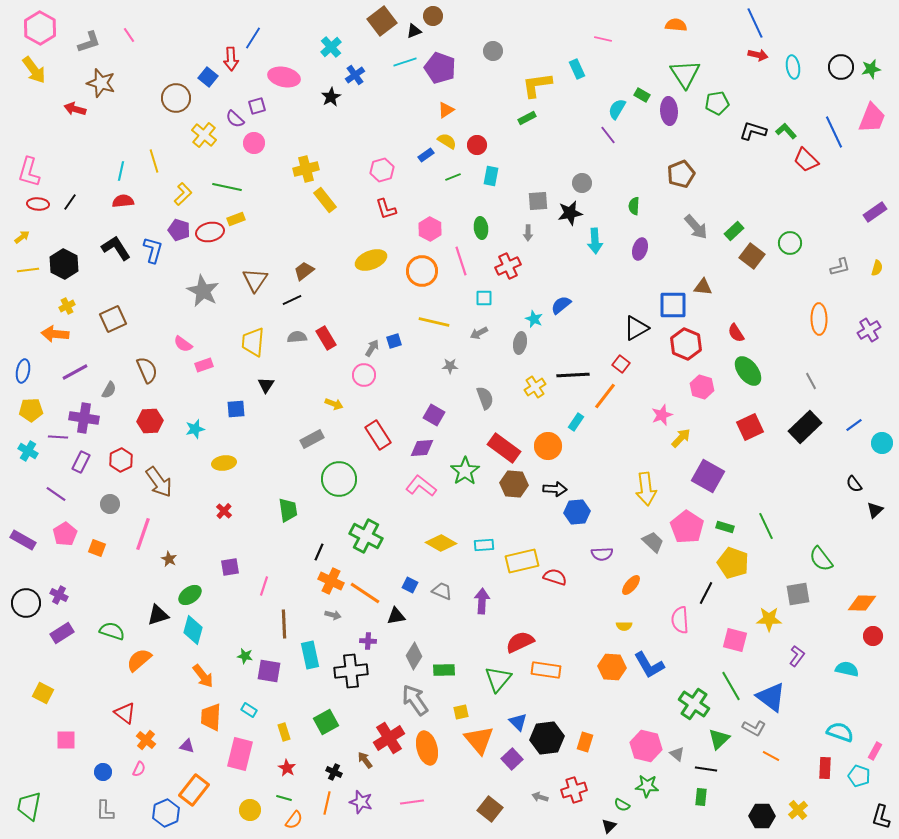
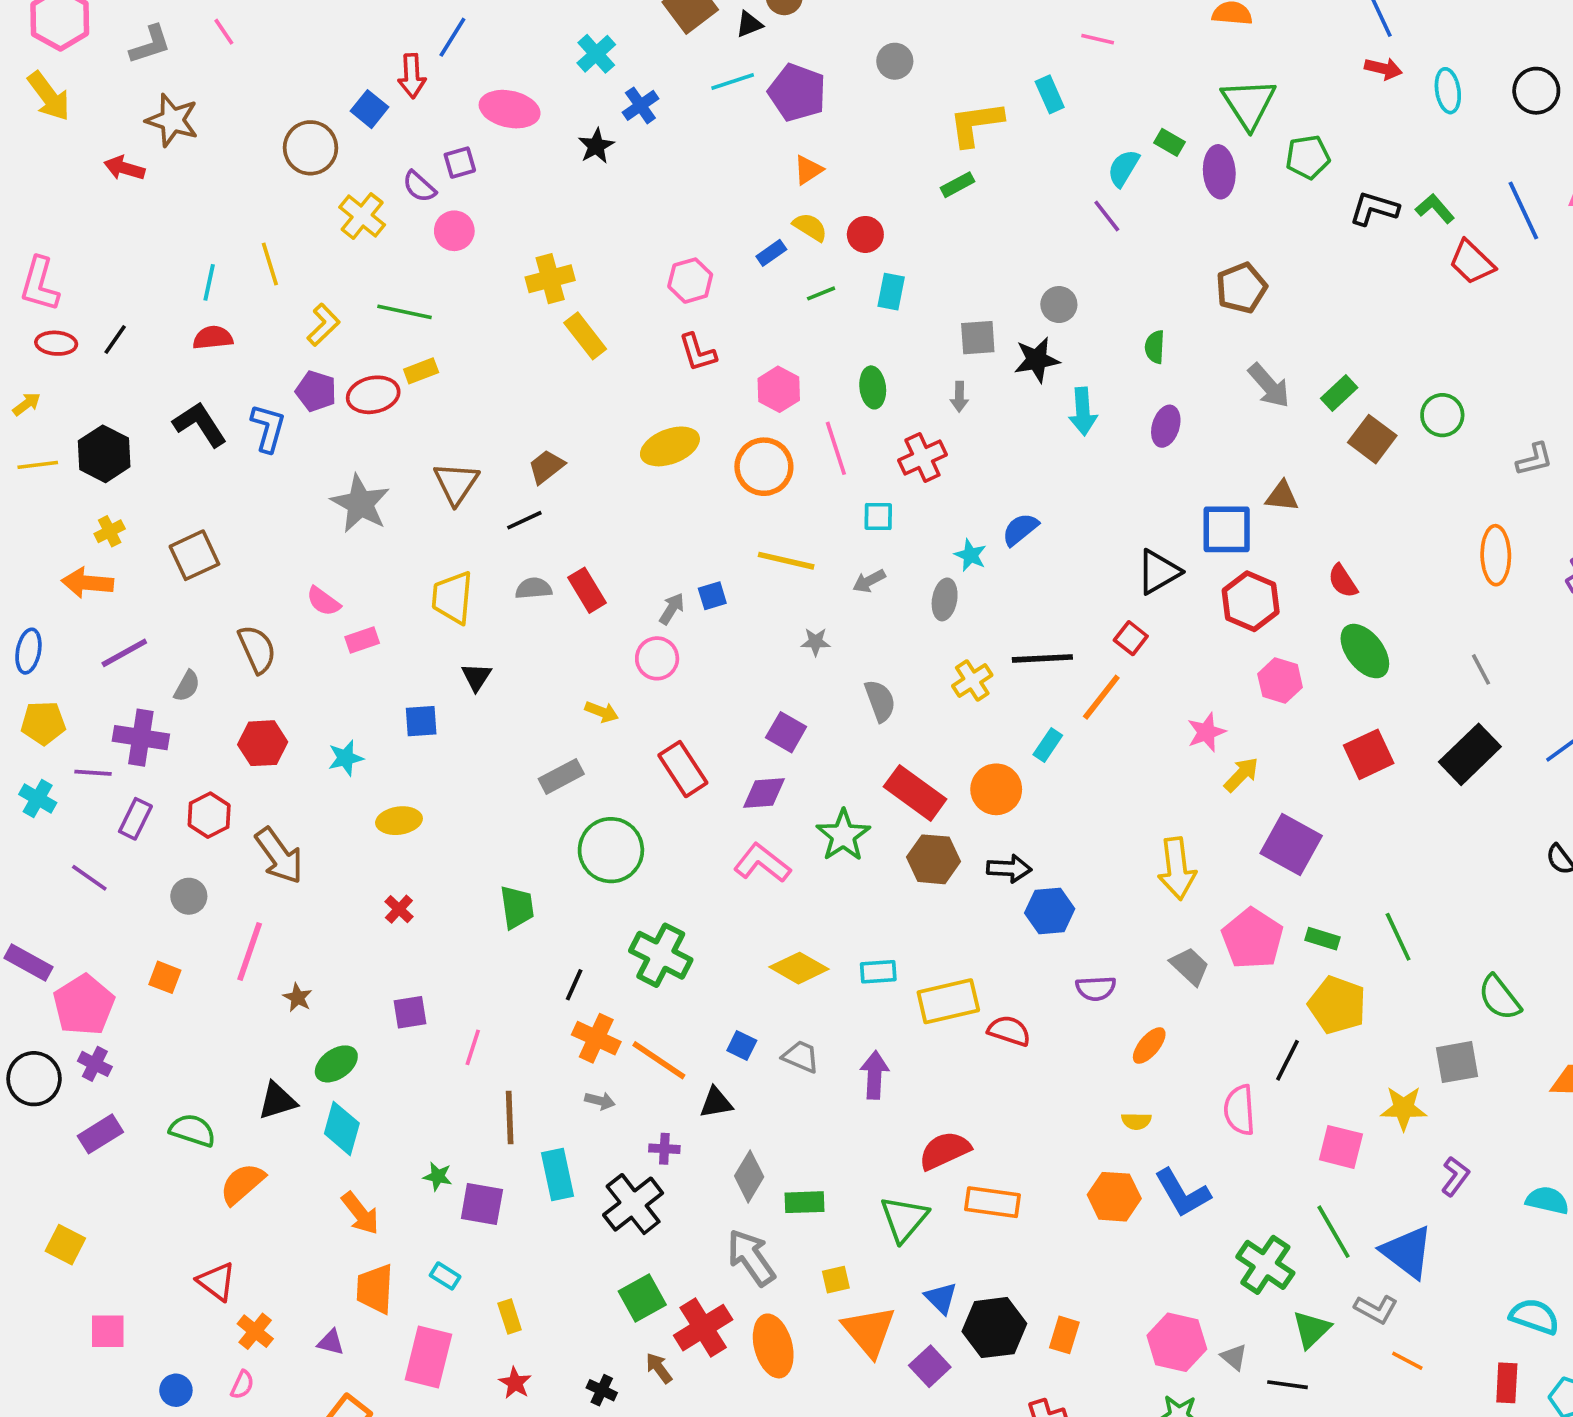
pink pentagon: (65, 534) -> (84, 1005), moved, size x1.4
black cross: (351, 671) -> (633, 1204), turned -32
green square: (326, 722) -> (642, 1298), moved

